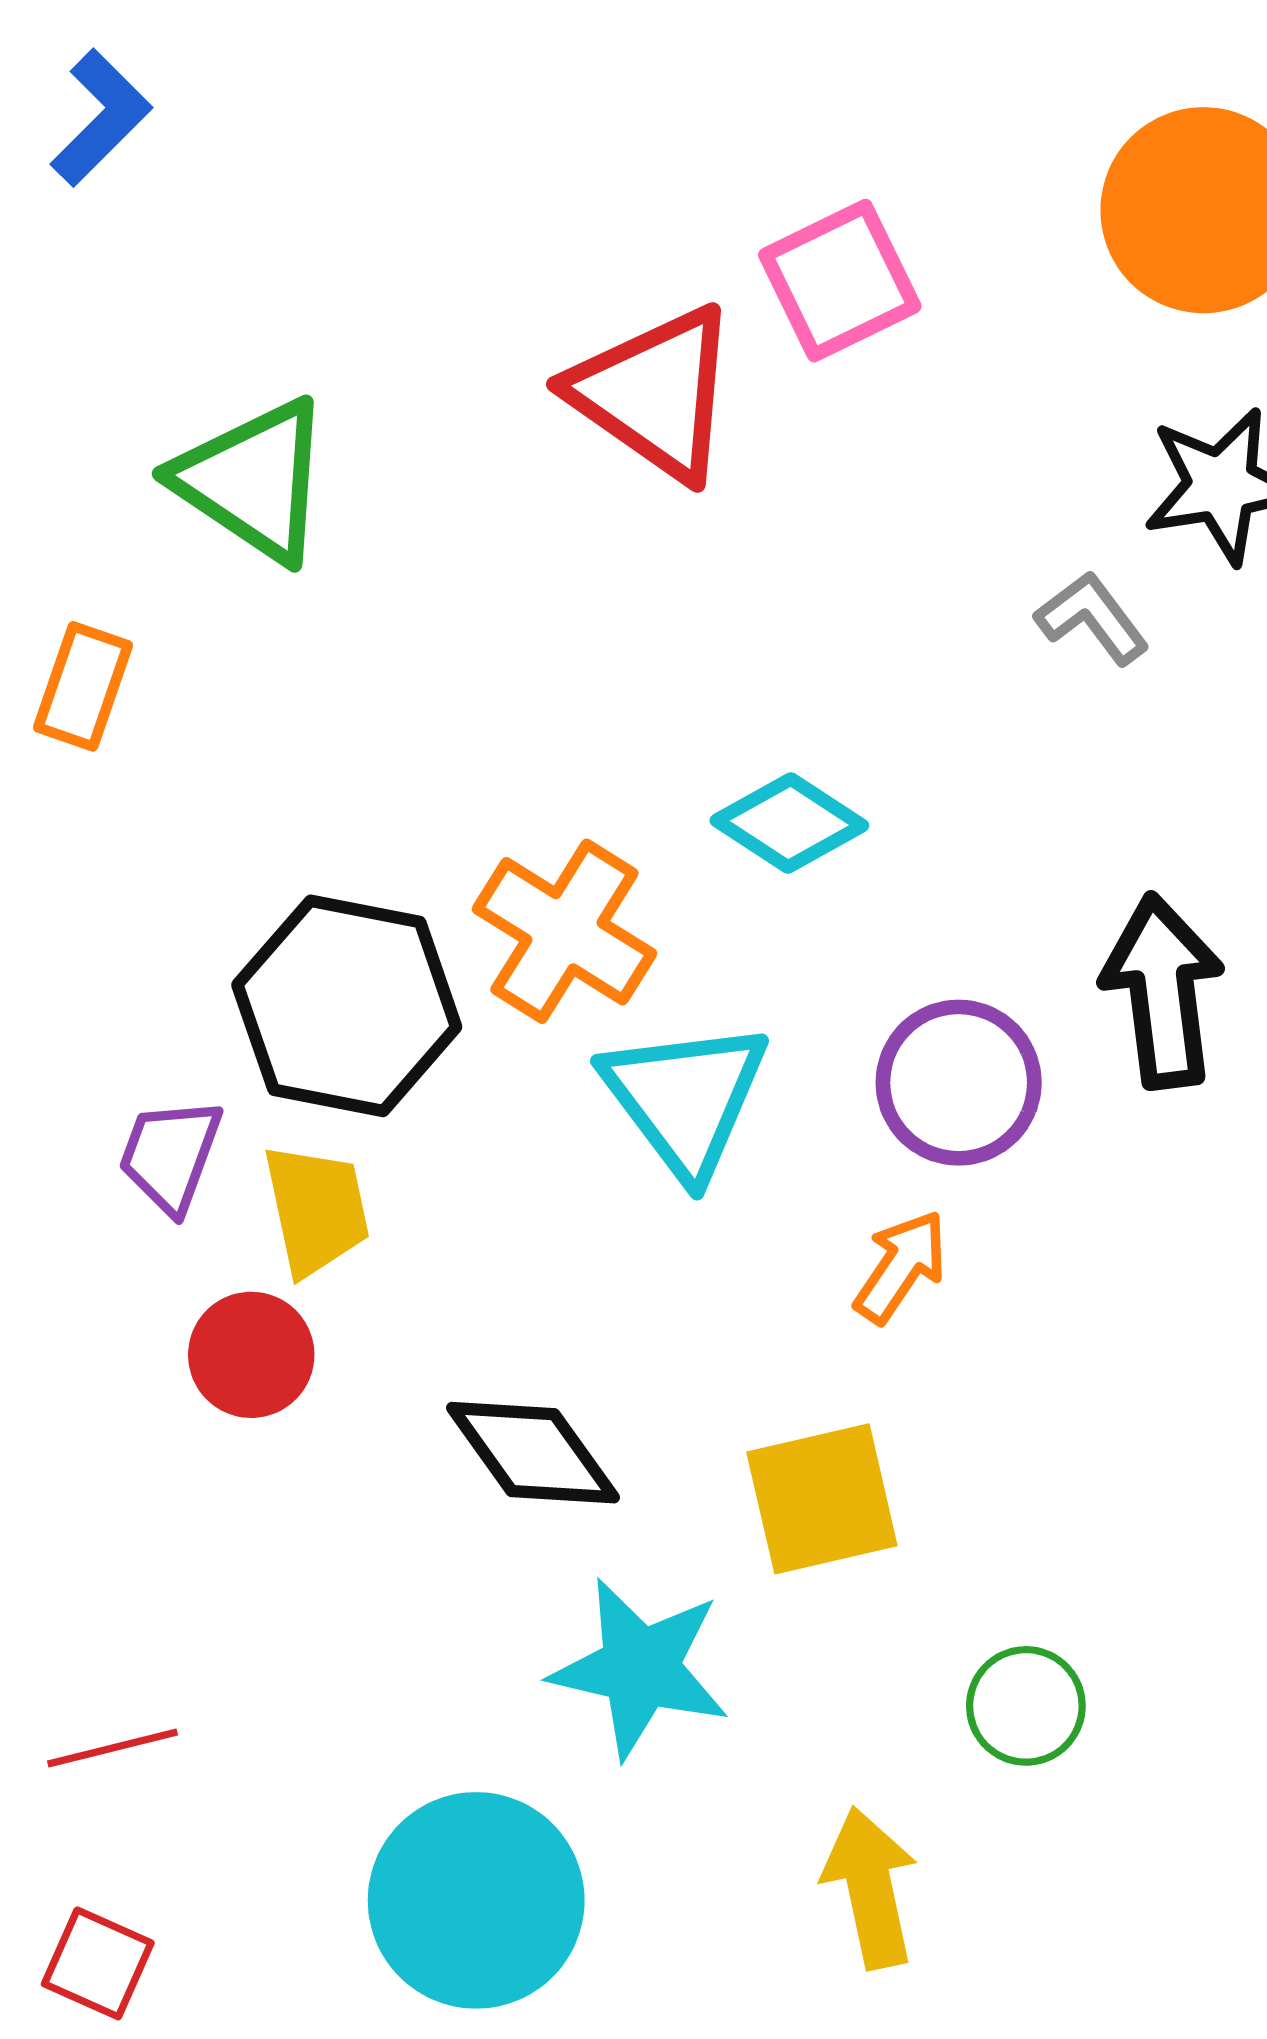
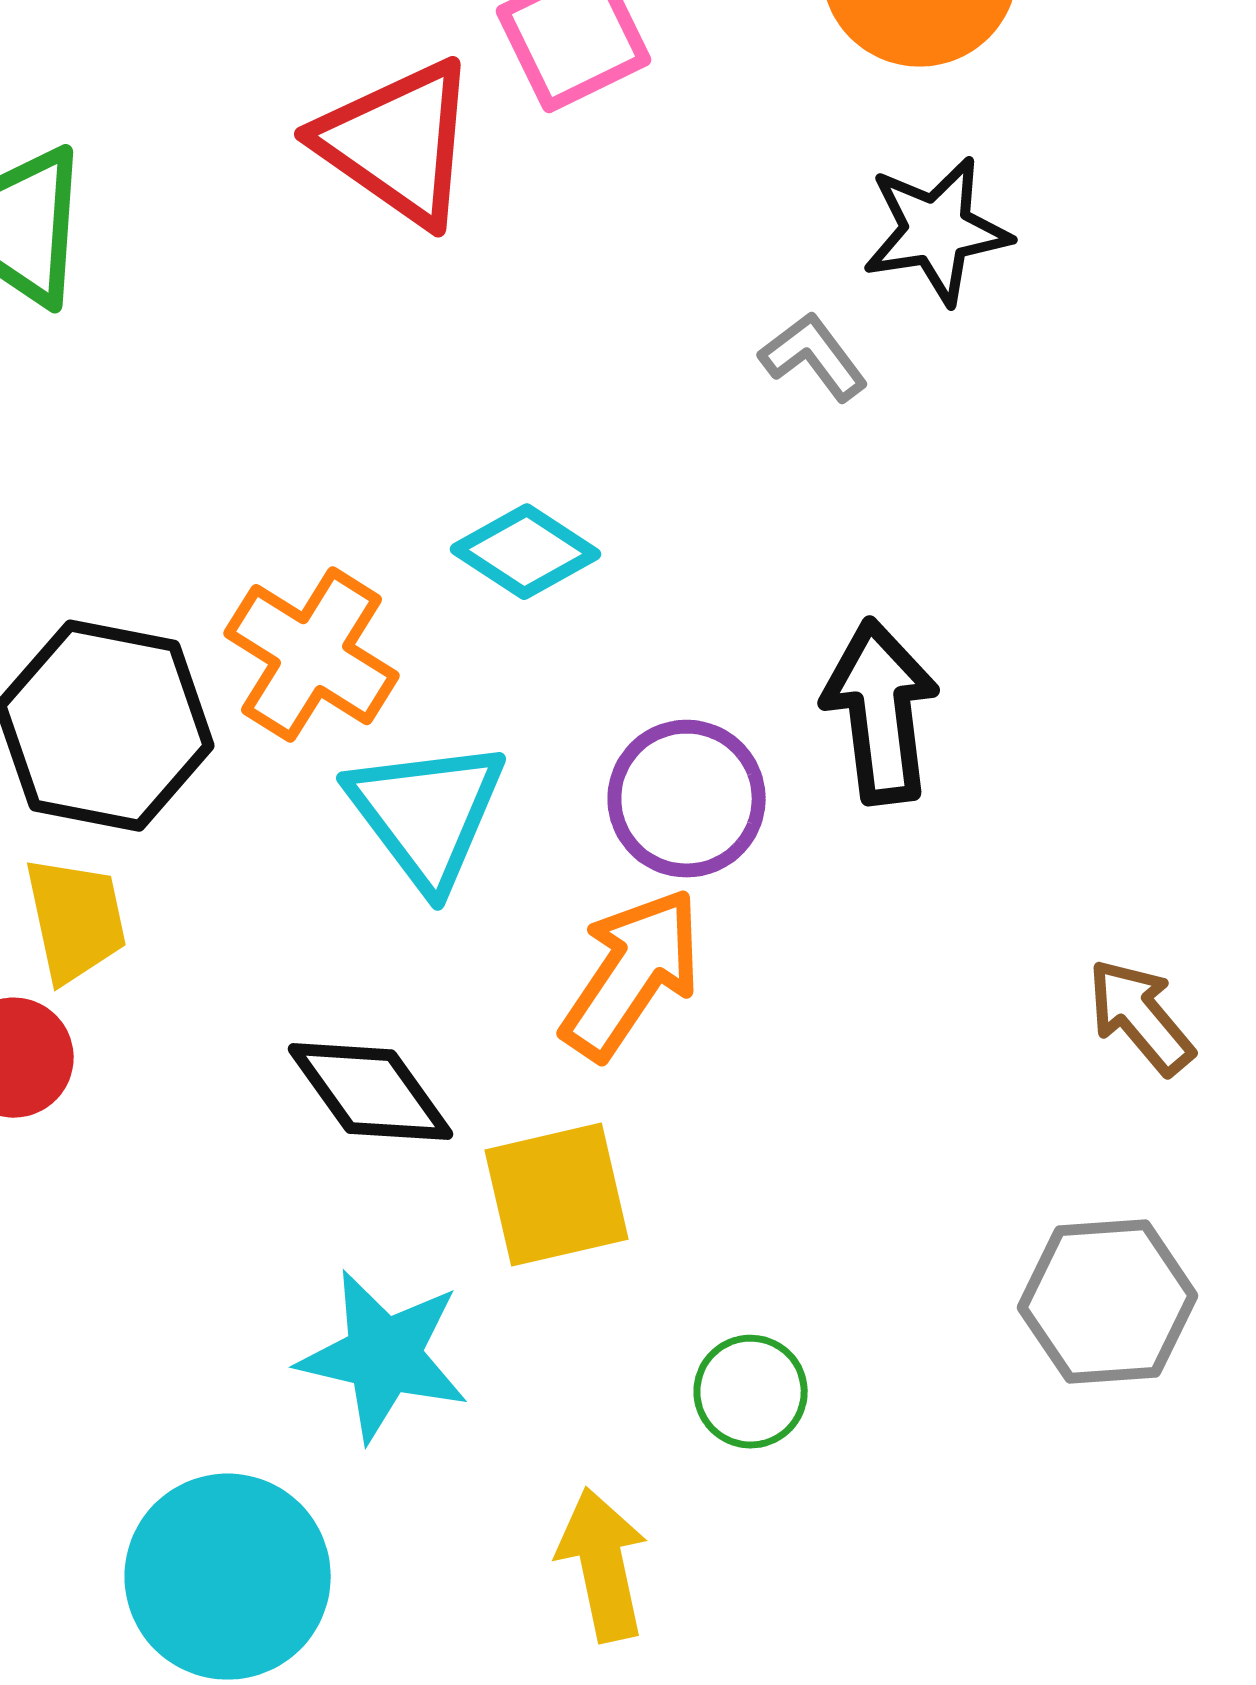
orange arrow: (901, 1267) -> (632, 974), size x1.6
black diamond: (533, 1453) -> (371, 1092), moved

